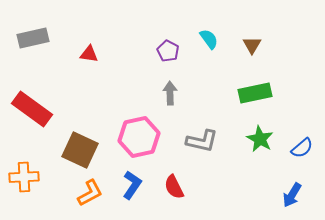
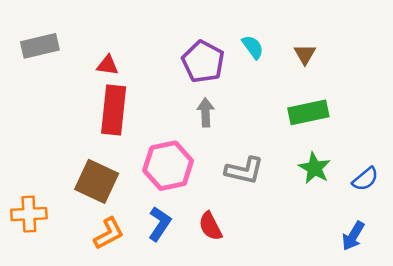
purple pentagon: (168, 51) -> (203, 62), size x1.6
red rectangle: (32, 109) -> (114, 110), moved, turned 60

